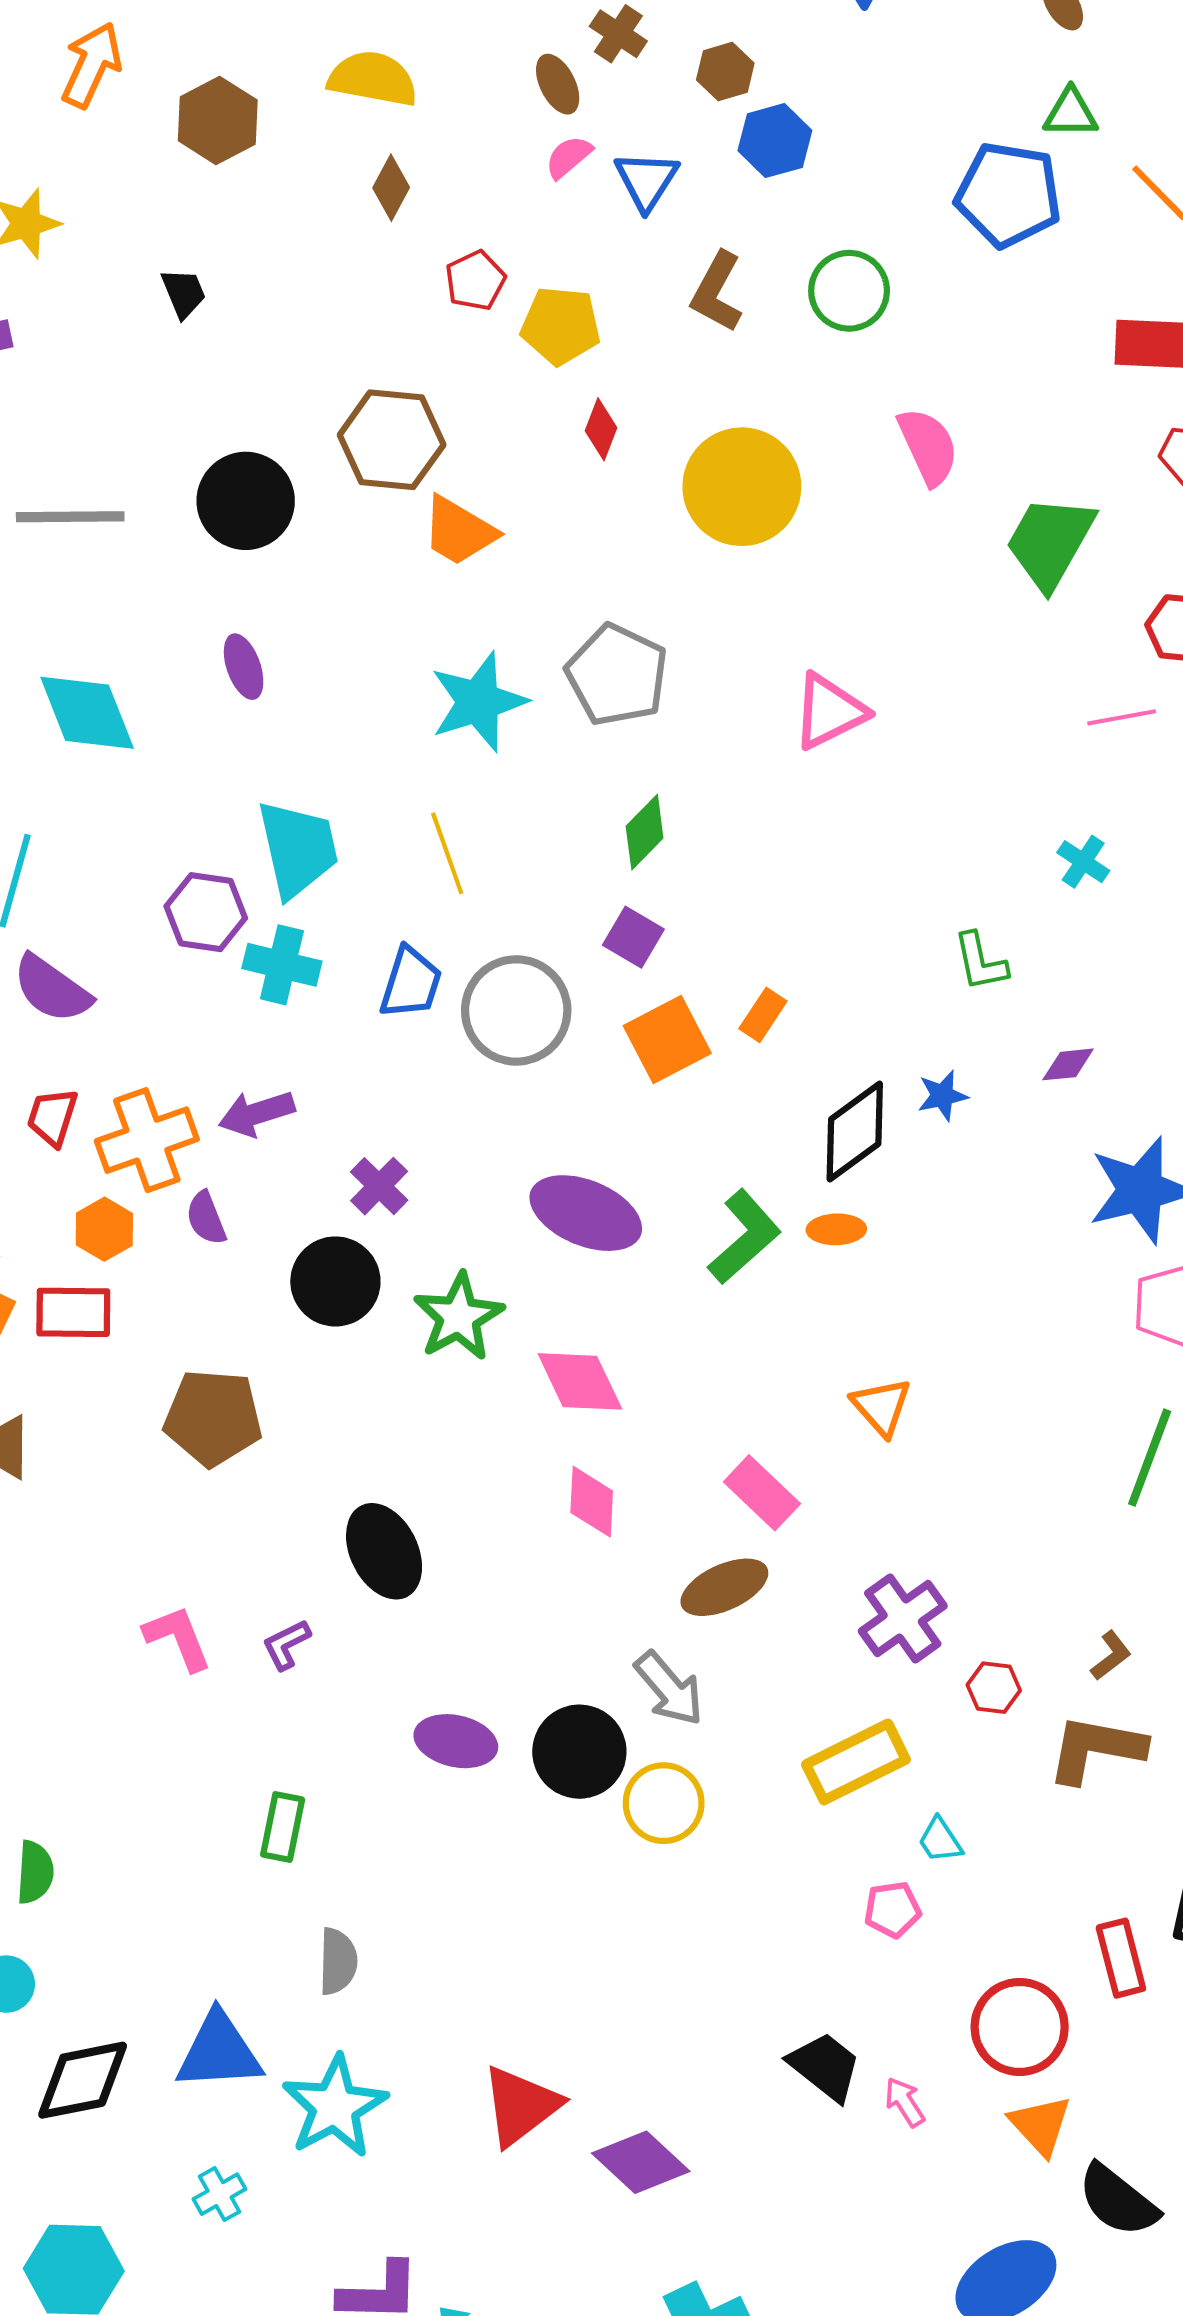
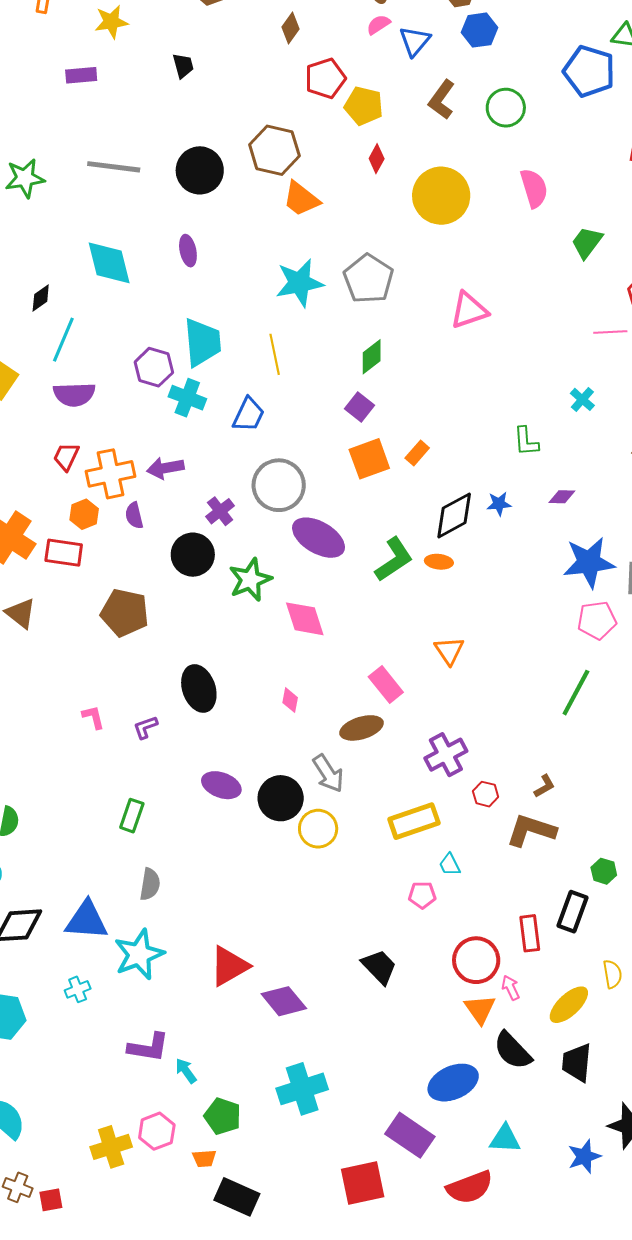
red pentagon: (475, 280) -> (325, 78), size x1.4
green trapezoid: (1050, 542) -> (587, 242), size x0.7
purple semicircle: (52, 989) -> (74, 394), turned -45
gray circle: (516, 1010) -> (279, 485), moved
pink diamond: (592, 1502) -> (290, 700), moved, size x0.7
pink L-shape: (178, 1638) -> (93, 717), size x0.7
pink arrow: (905, 2102) -> (511, 988), moved

